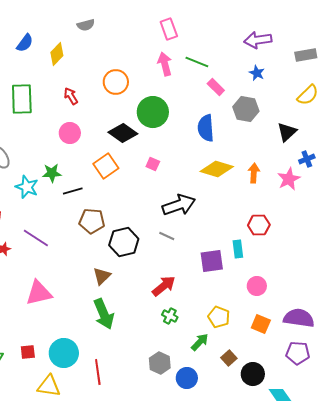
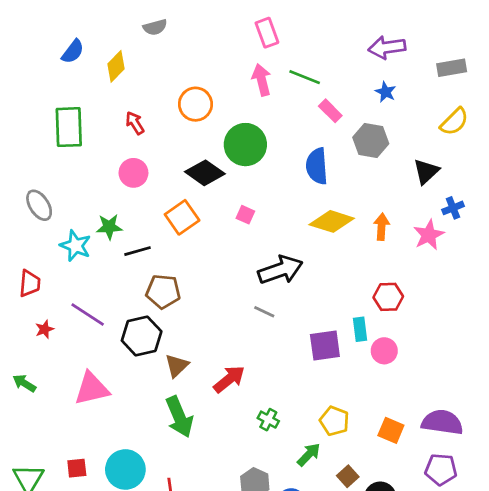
black hexagon: (124, 242) -> (142, 336), moved
red arrow: (164, 286) -> (229, 379), moved
pink circle: (257, 286) -> (384, 351), moved

